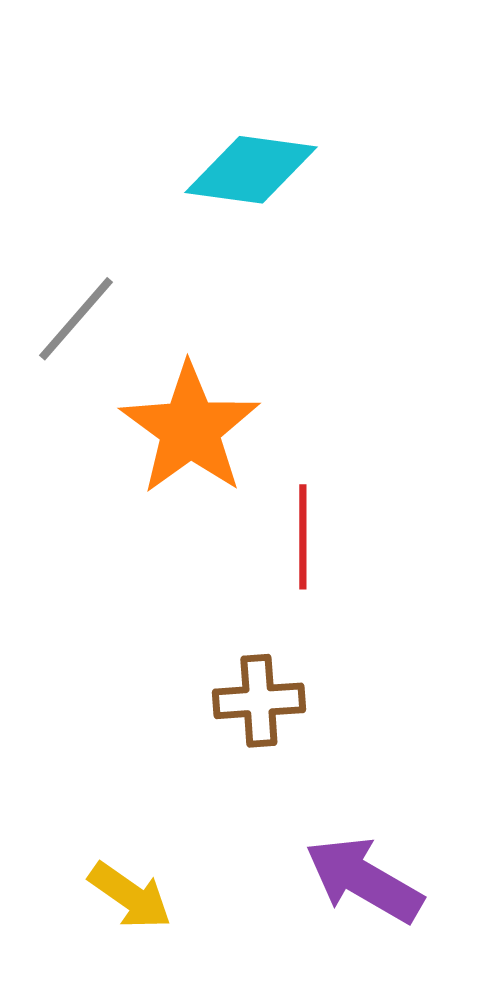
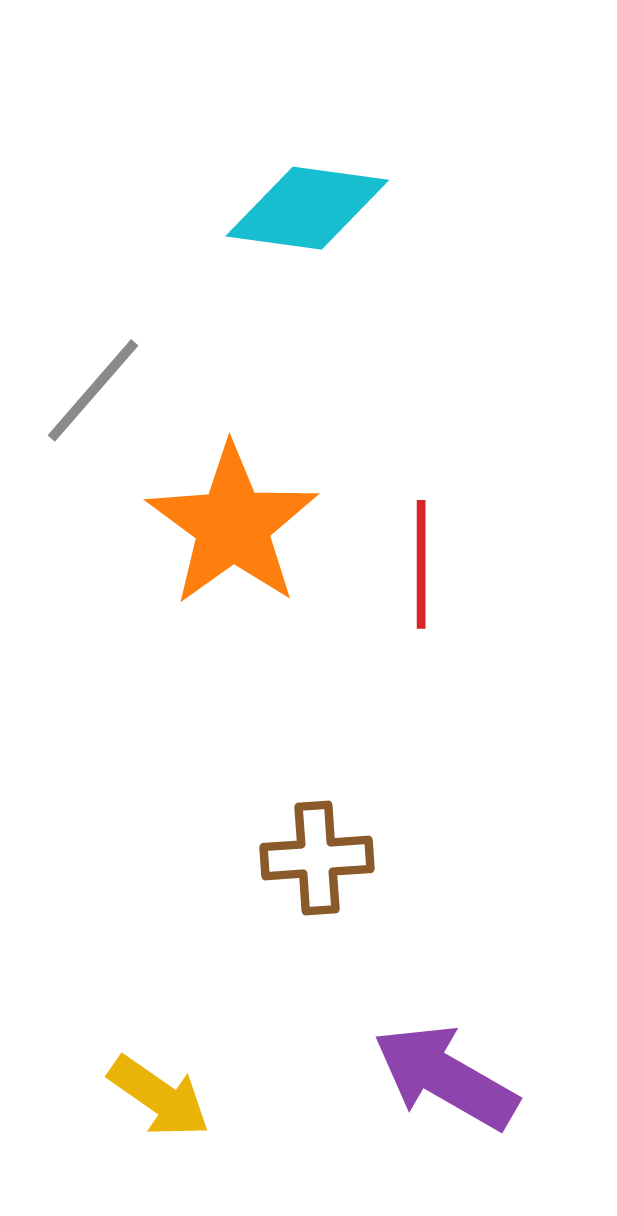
red line: (303, 537) -> (421, 564), moved

